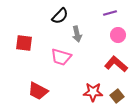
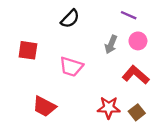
purple line: (110, 13) -> (129, 15), turned 40
gray arrow: (77, 34) -> (111, 44), moved, turned 35

